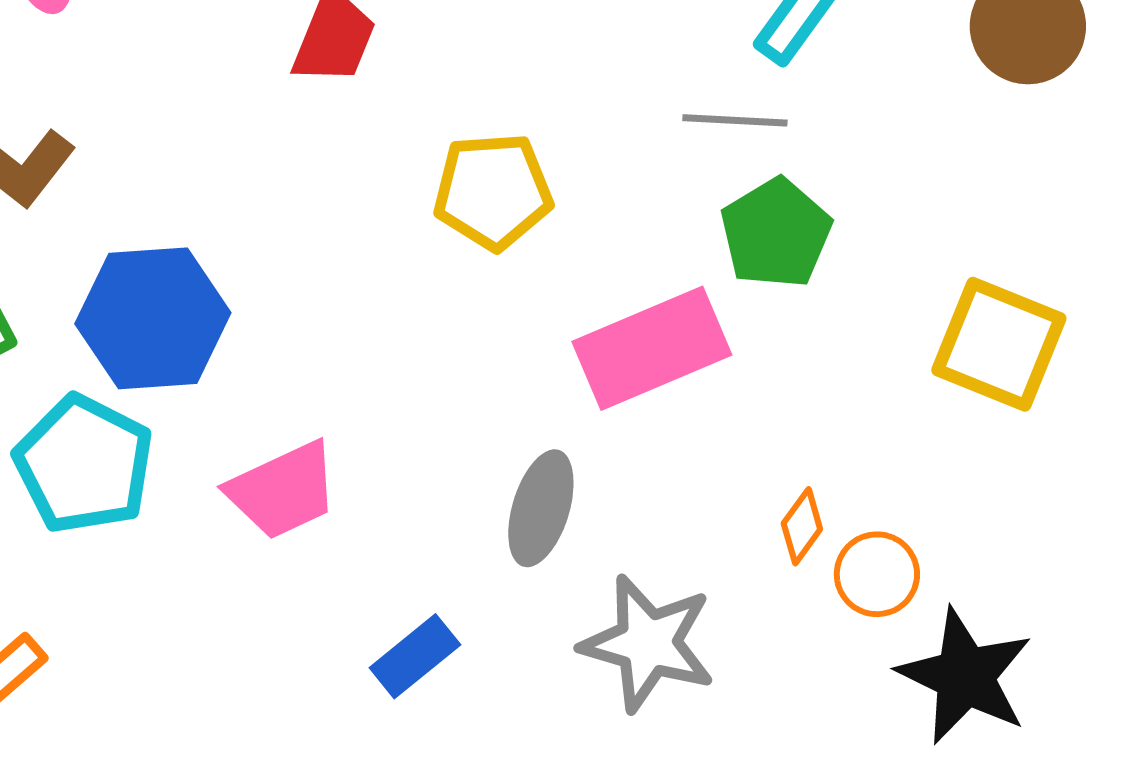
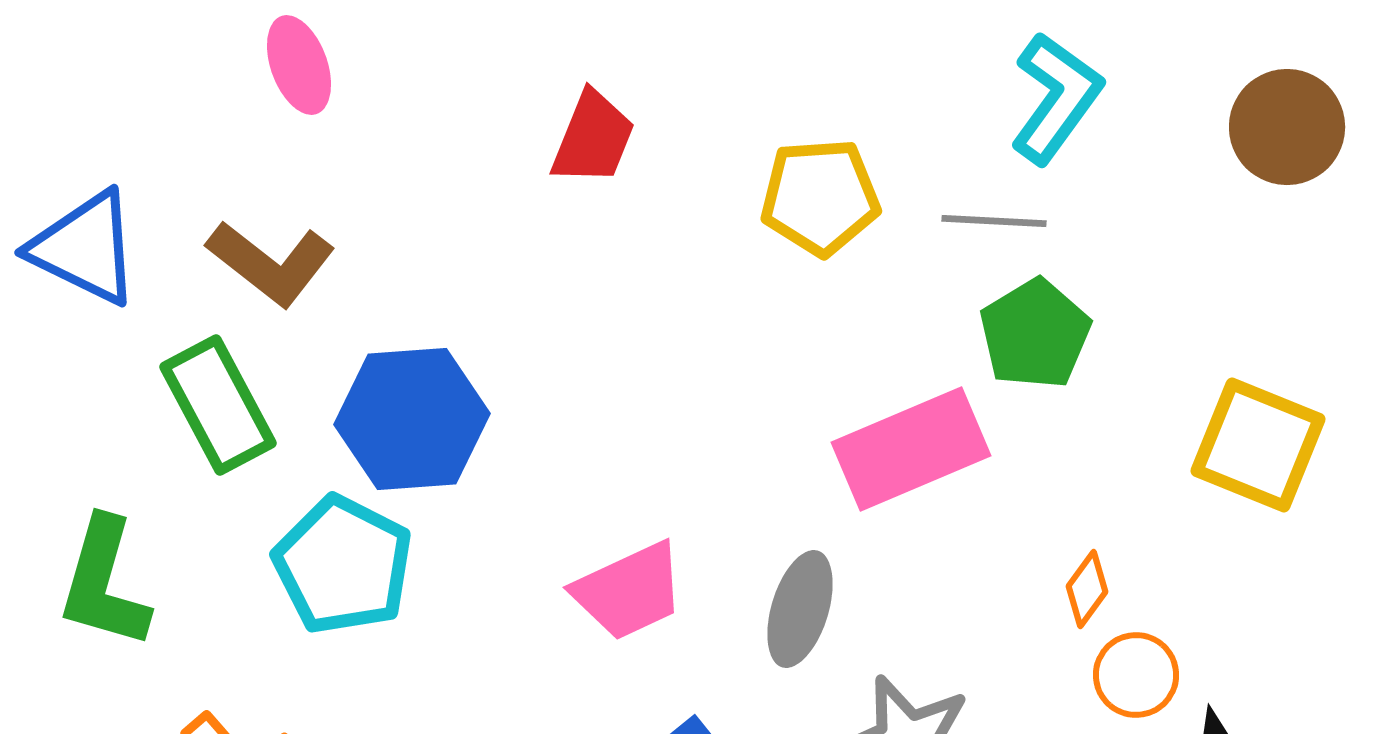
yellow pentagon: (493, 191) -> (820, 197), moved
pink trapezoid: (283, 490) -> (629, 591), moved
orange diamond: (802, 526) -> (1087, 589), moved

